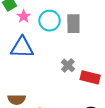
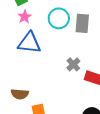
pink star: (24, 16) -> (25, 17), moved

